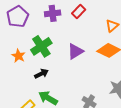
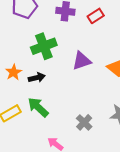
orange star: (18, 56) -> (14, 72), moved

